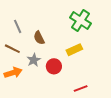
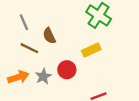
brown line: (12, 49) -> (29, 48), moved
gray star: (34, 60) -> (43, 76), moved

